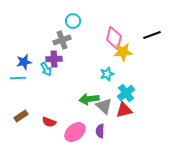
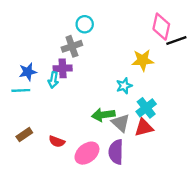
pink diamond: (114, 38) -> (161, 27), moved
cyan arrow: (46, 69) -> (53, 80), turned 40
purple semicircle: (100, 131) -> (116, 152), size x1.5

